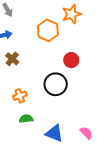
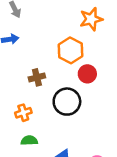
orange hexagon: (48, 30) -> (71, 50), moved
brown cross: (12, 59) -> (37, 77), moved, turned 32

